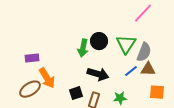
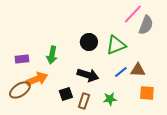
green triangle: (126, 44) -> (116, 45), turned 35
green arrow: (83, 48) -> (52, 55), moved
gray semicircle: (144, 52) -> (146, 25), moved
orange arrow: (47, 78) -> (37, 79), turned -80

